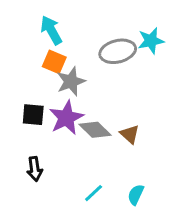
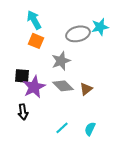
gray star: (71, 81) -> (61, 61), moved
purple star: (66, 118) -> (34, 87), moved
brown triangle: (130, 134) -> (86, 89), turned 40

